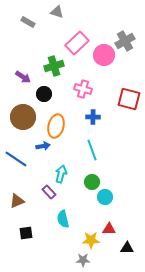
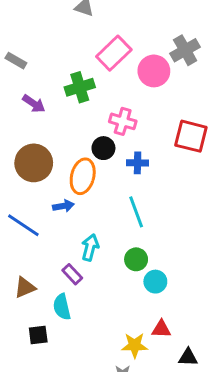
gray rectangle: (28, 22) -> (16, 61), moved
black circle: (44, 94) -> (103, 148), moved
cyan semicircle: (63, 219) -> (62, 307), moved

